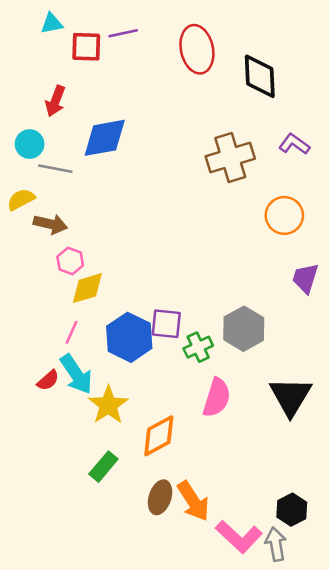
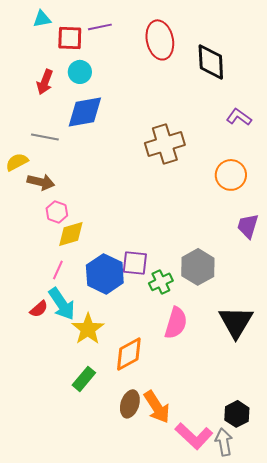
cyan circle: (30, 144) -> (80, 72), moved
brown cross: (230, 158) -> (165, 144), moved

